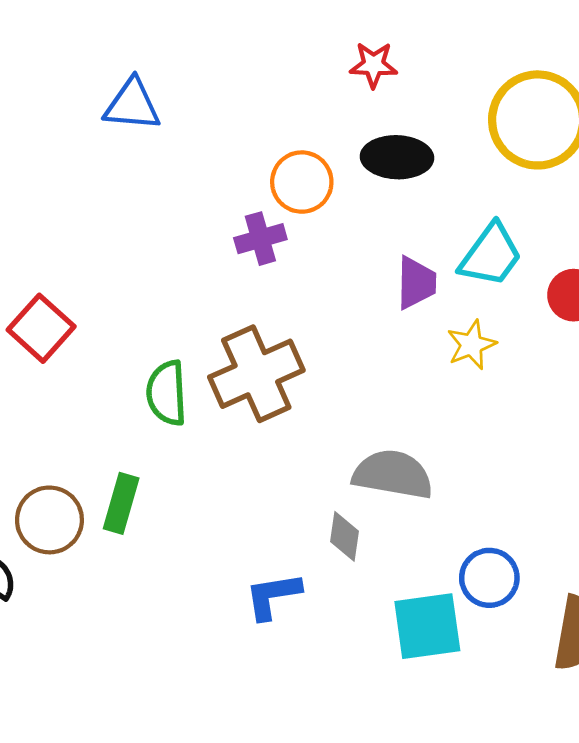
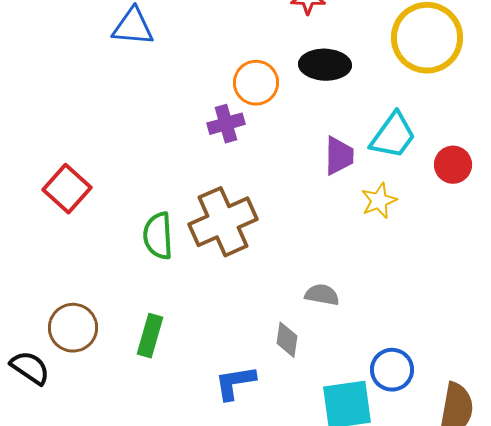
gray semicircle: (393, 474) -> (322, 295), size x0.6
green rectangle: (121, 503) -> (150, 336), moved

